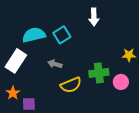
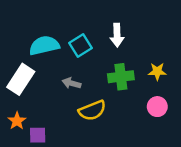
white arrow: (94, 17) -> (117, 35), moved
yellow star: (129, 55) -> (157, 71), moved
green cross: (99, 73) -> (121, 77), moved

